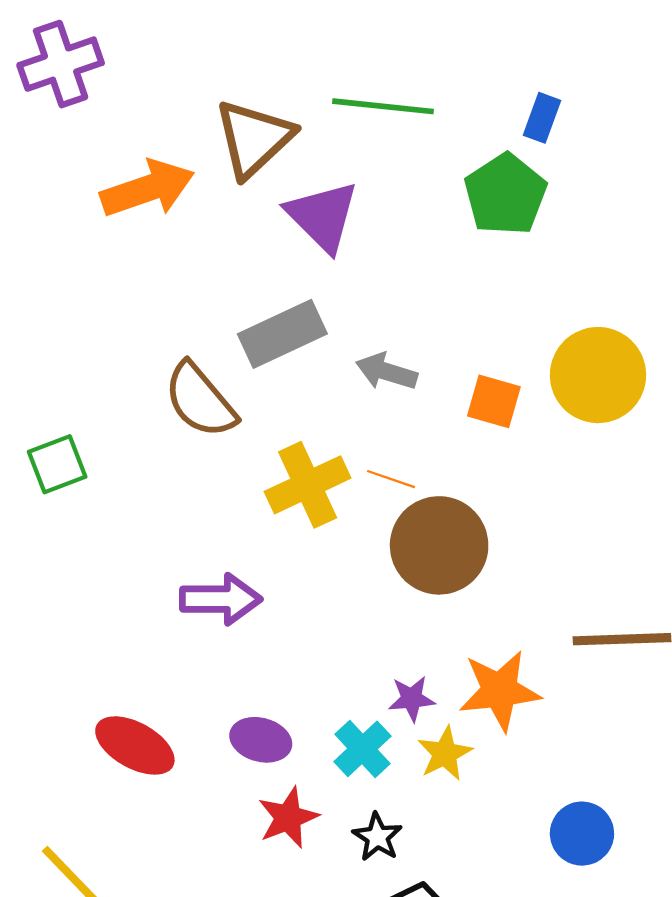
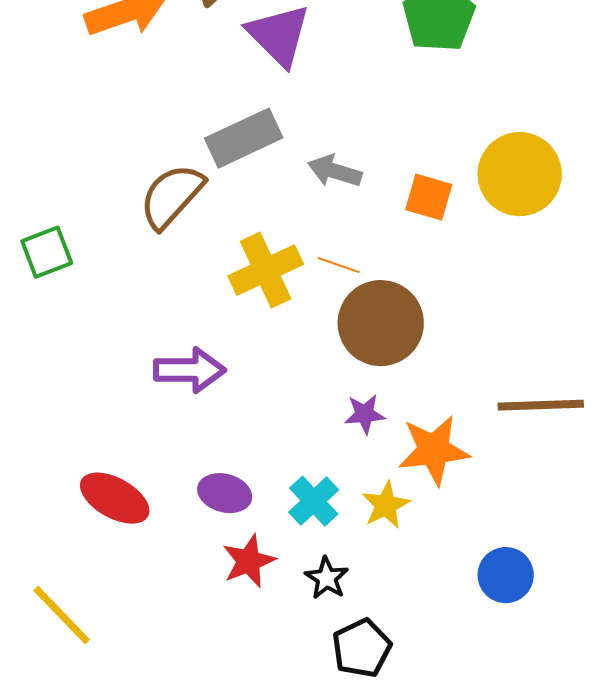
brown semicircle: (200, 400) -> (172, 196), turned 82
purple star: (412, 699) -> (365, 414), moved

